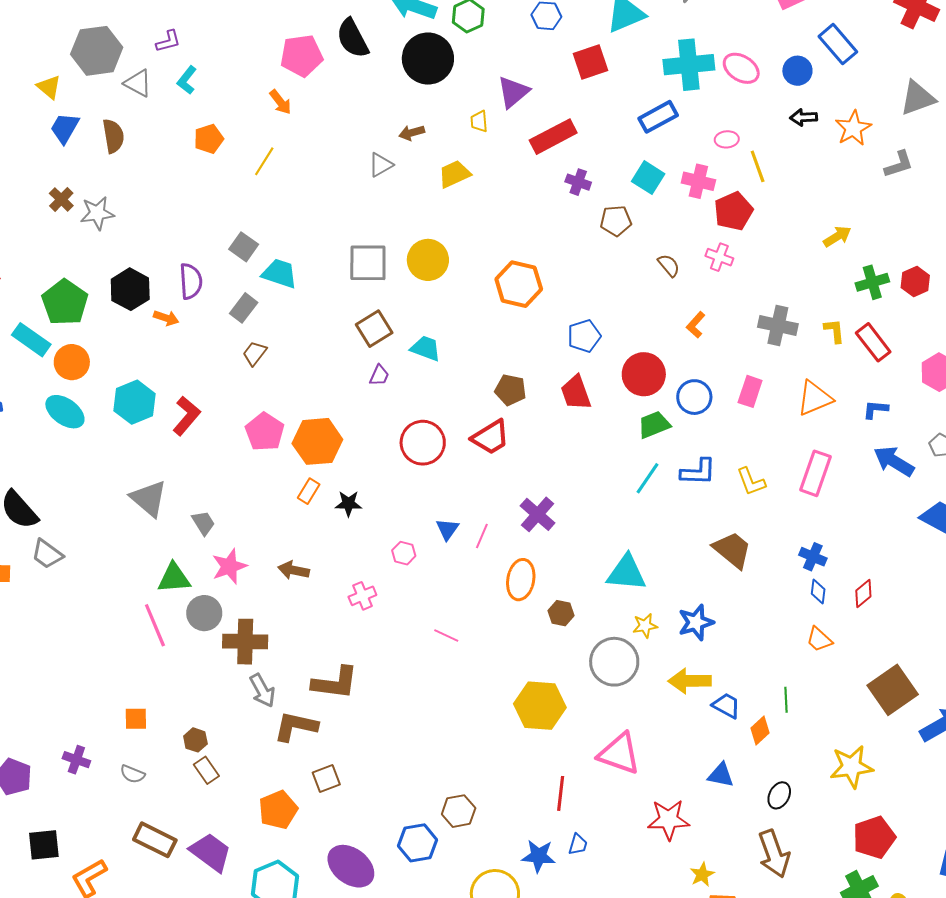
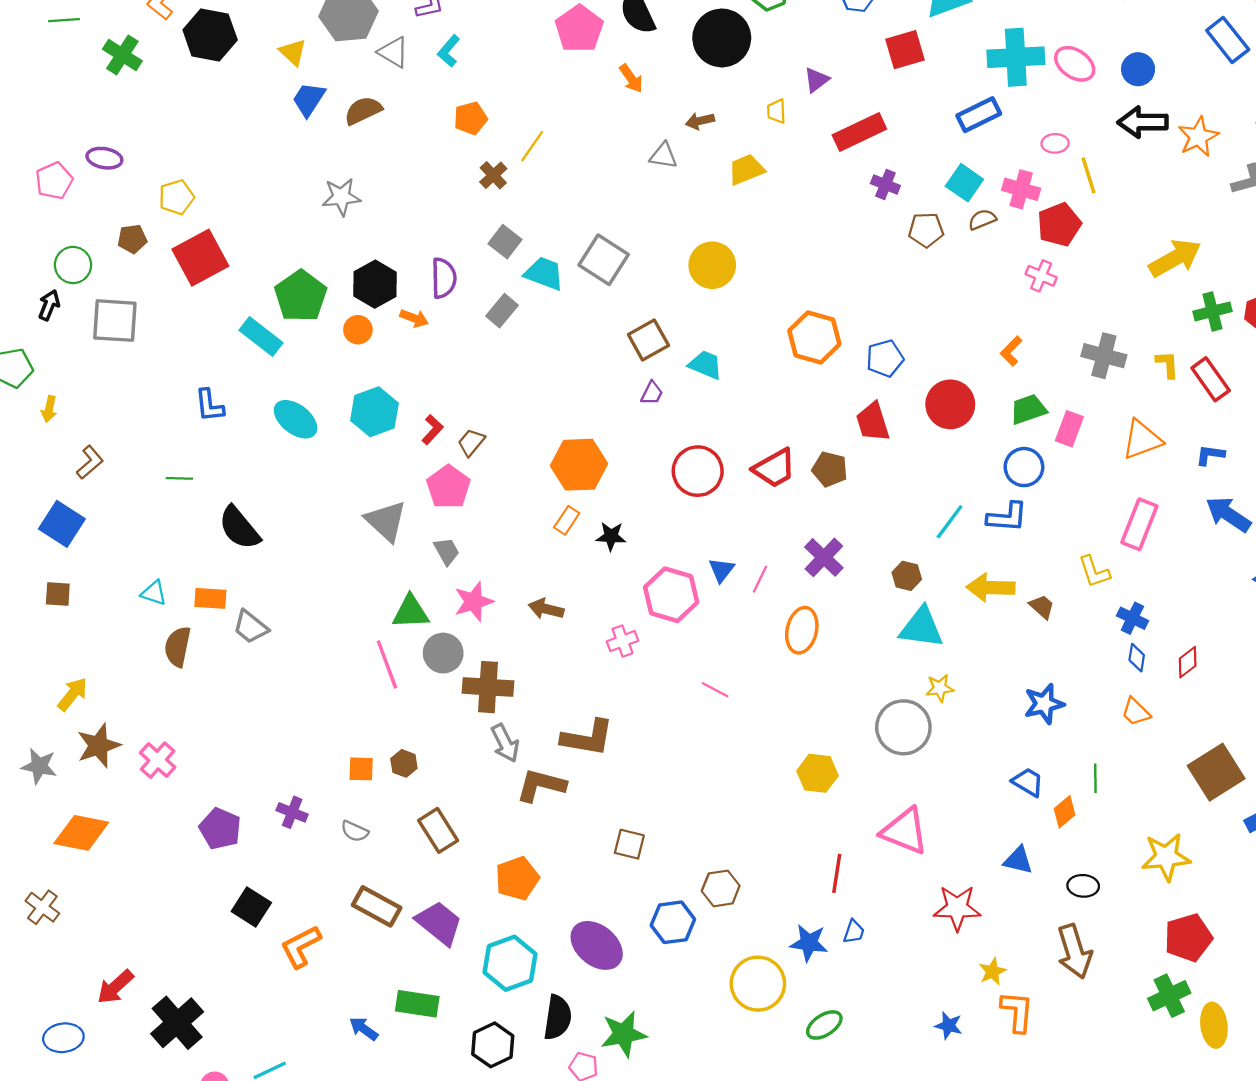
blue rectangle: (838, 44) -> (1228, 40), moved
pink pentagon: (301, 56) -> (579, 29), turned -30
purple triangle: (513, 92) -> (816, 80), size x0.7
orange arrow: (280, 102) -> (631, 78), moved
black arrow: (804, 117) -> (1143, 122), size x1.6
brown semicircle: (113, 136) -> (363, 110), turned -108
gray triangle: (381, 165) -> (663, 156), turned 36
brown cross: (61, 199) -> (493, 175), moved
yellow arrow: (837, 236) -> (1175, 258), size x1.6
gray square: (368, 263) -> (604, 260), moved, turned 30
brown semicircle: (669, 265) -> (982, 220), moved, turned -75
orange hexagon: (519, 284) -> (814, 337), moved
brown trapezoid: (255, 353) -> (471, 442), moved
orange circle: (72, 362) -> (358, 330), moved, size x0.7
brown pentagon: (510, 390) -> (830, 469), moved
blue circle: (694, 397) -> (1024, 467), moved
red L-shape: (186, 416) -> (432, 430), size x0.7
green trapezoid: (654, 425) -> (1028, 409), moved
pink pentagon: (265, 432) -> (448, 487), moved
yellow L-shape: (751, 482) -> (1094, 572), moved
brown trapezoid: (732, 550) -> (1042, 607), size x0.6
pink hexagon: (404, 553) -> (671, 595), size x2.0
gray trapezoid: (47, 554) -> (251, 627), moved
brown hexagon: (561, 613) -> (907, 576), moved
blue star: (696, 622) -> (1044, 704), moved
yellow arrow: (690, 681) -> (991, 588), moved
yellow hexagon: (540, 706) -> (817, 773), size x0.7
brown hexagon: (195, 740) -> (404, 763), moved
brown rectangle: (206, 770) -> (438, 830), size x1.4
brown square: (326, 779) -> (629, 844), moved, turned 32
black ellipse: (779, 795) -> (1083, 886), turned 64
black square: (44, 845) -> (251, 907), turned 36

